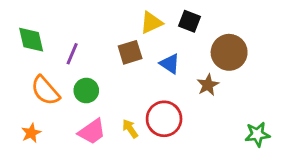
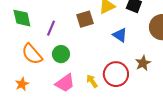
brown square: (130, 52) -> (85, 19), moved
brown star: (208, 85) -> (143, 63), moved

